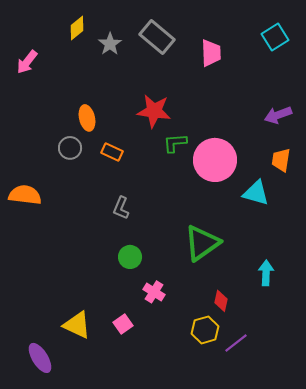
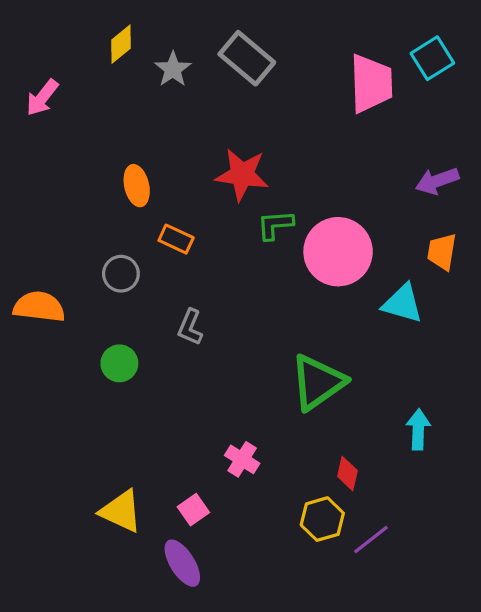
pink trapezoid: (211, 53) -> (371, 83), moved, size x1.4
gray circle: (70, 148) -> (121, 274), moved
green circle: (130, 257) -> (119, 363), moved
purple ellipse: (40, 358) -> (182, 563), moved

